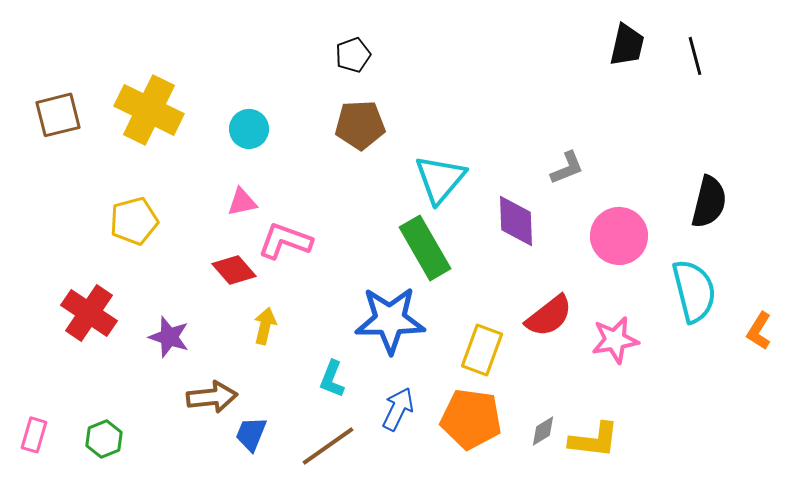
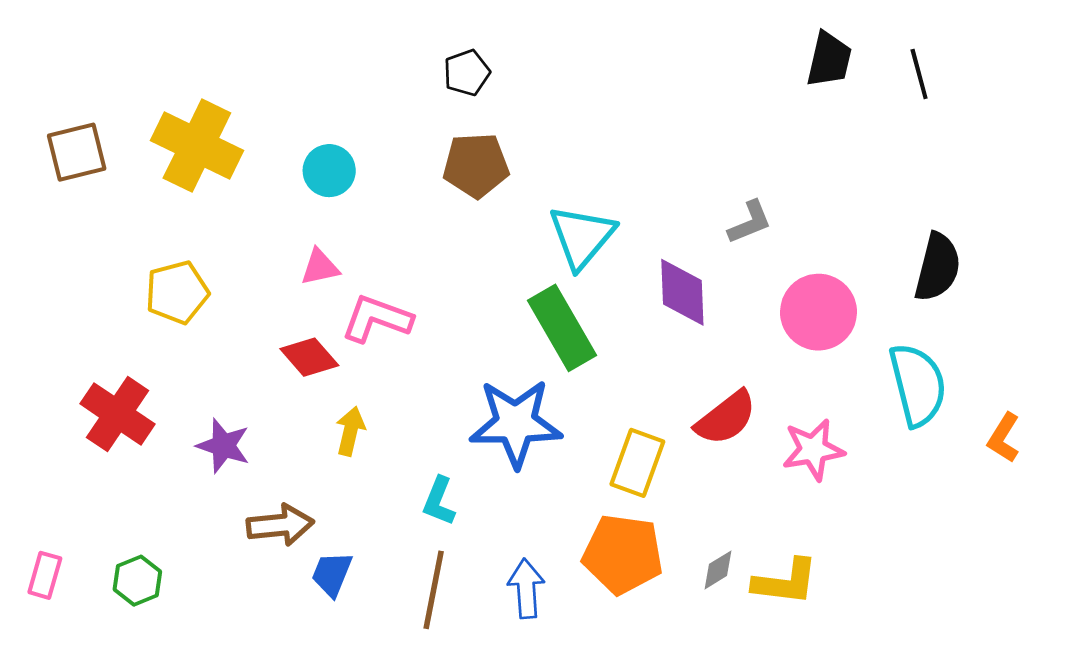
blue arrow: (398, 409) -> (526, 589), moved, turned -30
brown line: (328, 446) -> (434, 590), turned -44

